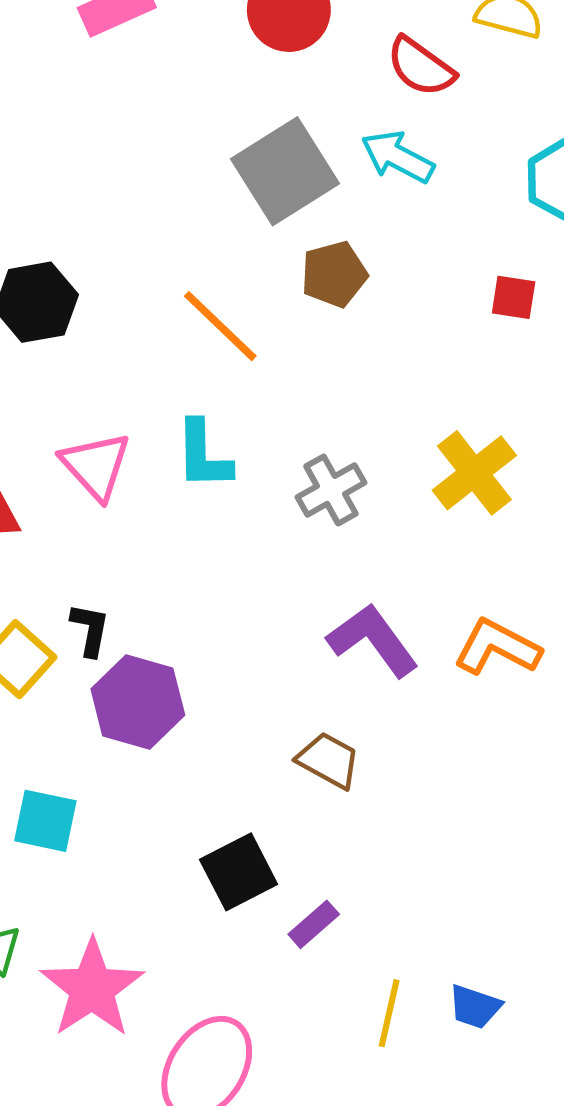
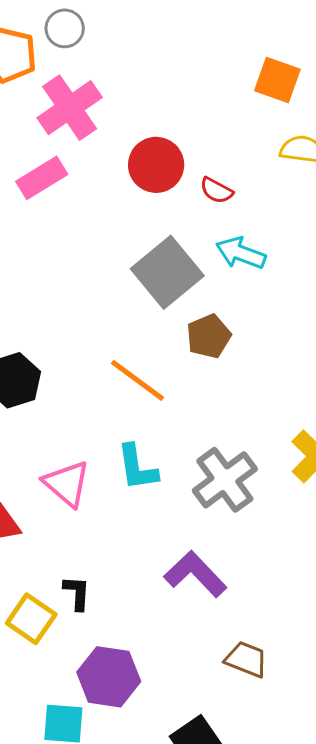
red semicircle: (421, 67) -> (216, 190), moved, size x0.7
gray cross: (331, 490) -> (225, 480), size x1.4
purple L-shape: (373, 640) -> (195, 574), moved
purple hexagon: (138, 702) -> (109, 677), moved

